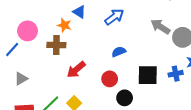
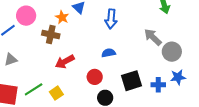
blue arrow: (114, 17) -> (111, 19), turned 120
black square: (148, 75) -> (132, 81), turned -30

